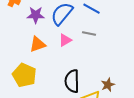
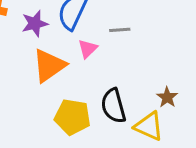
orange triangle: (38, 44) -> (49, 66), size x1.4
yellow pentagon: (24, 75) -> (72, 117), moved

